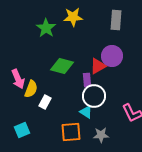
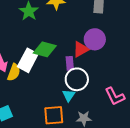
white rectangle: (45, 102) -> (28, 60), moved, size x1.6
cyan triangle: (86, 112) -> (69, 95), turned 32

